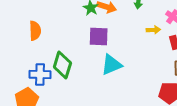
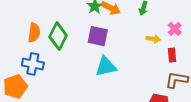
orange semicircle: (35, 31) -> (34, 33), moved
green diamond: (62, 65) -> (58, 36), moved

